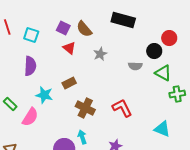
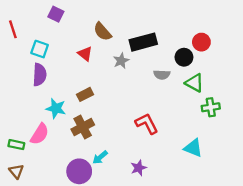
black rectangle: (123, 20) -> (143, 42), moved, turned -30
purple square: (63, 28) -> (56, 14), moved
cyan square: (31, 35) -> (40, 49), moved
green rectangle: (10, 104) -> (16, 145), moved, turned -32
brown cross: (85, 108) -> (83, 127), moved, turned 36
cyan arrow: (82, 137) -> (100, 157), turned -112

